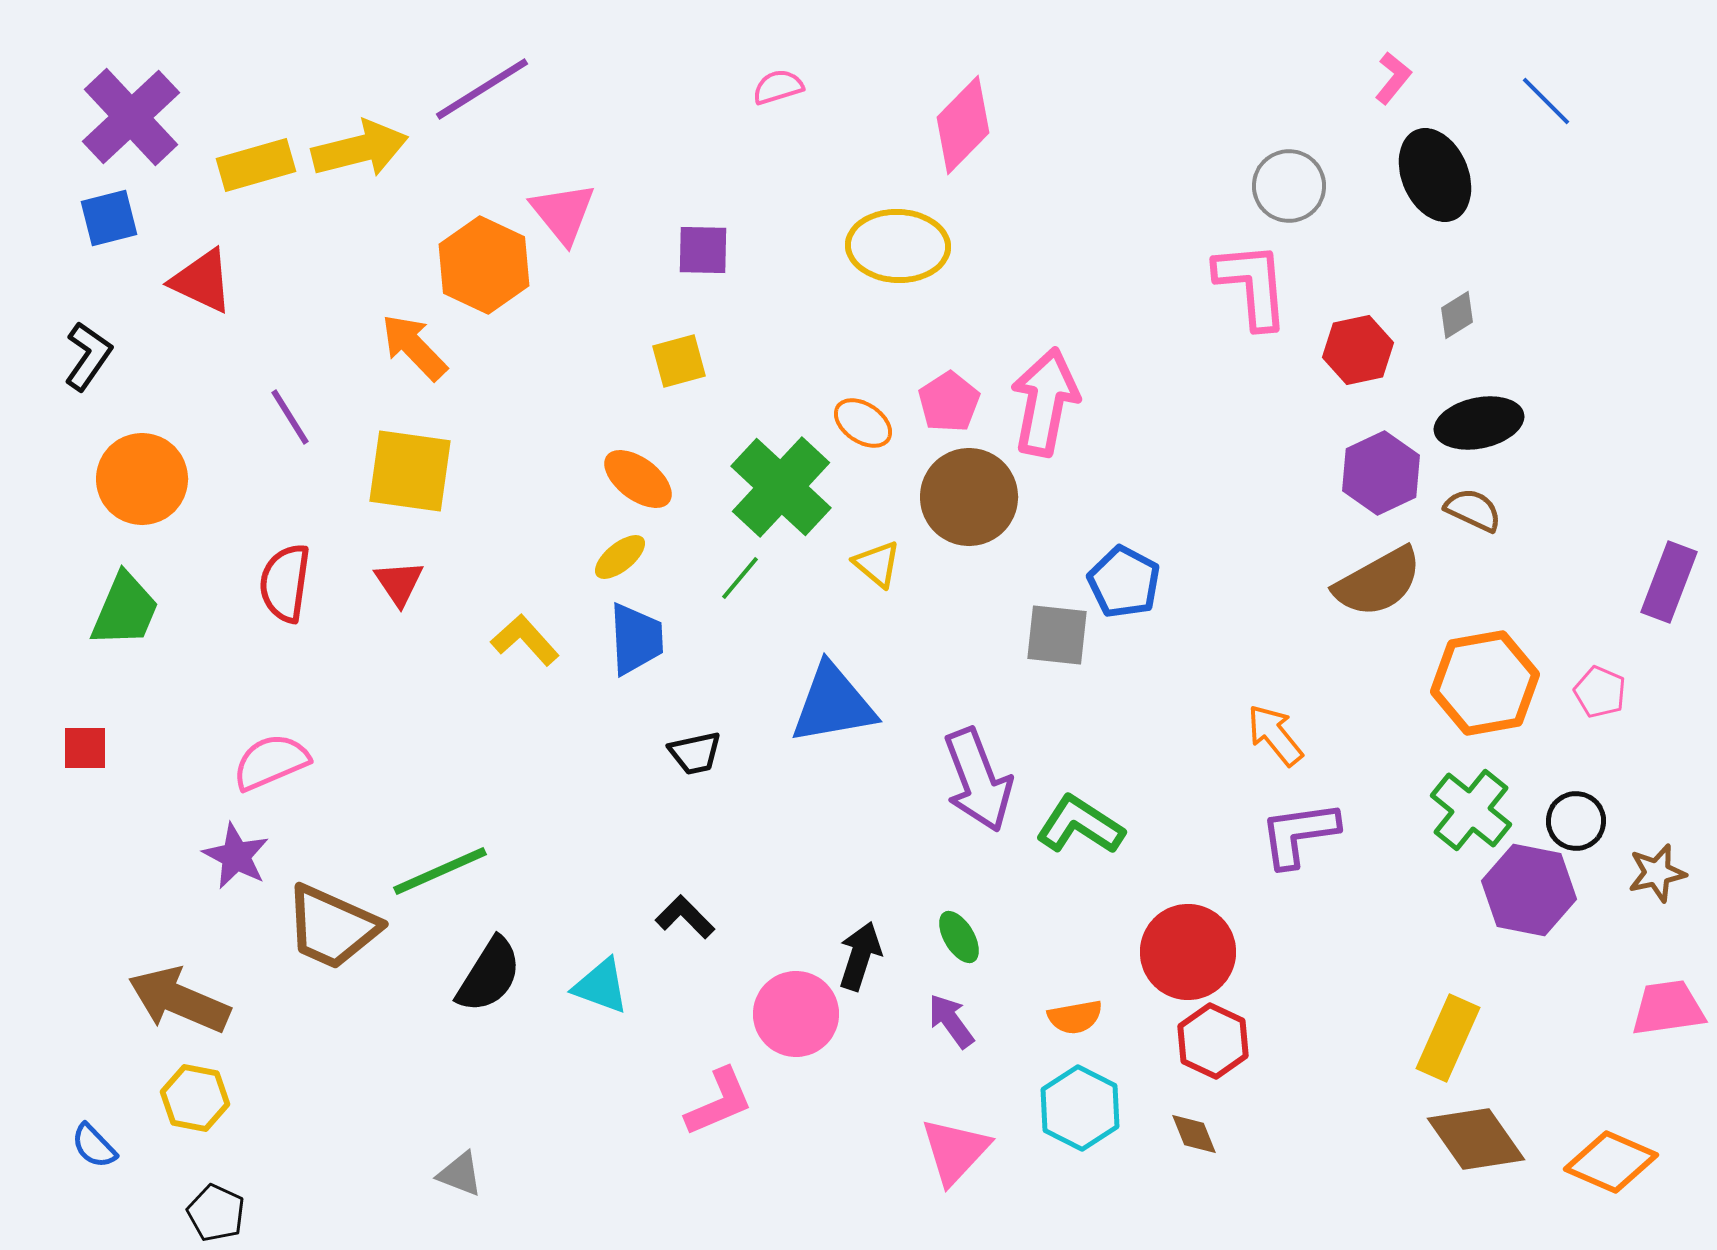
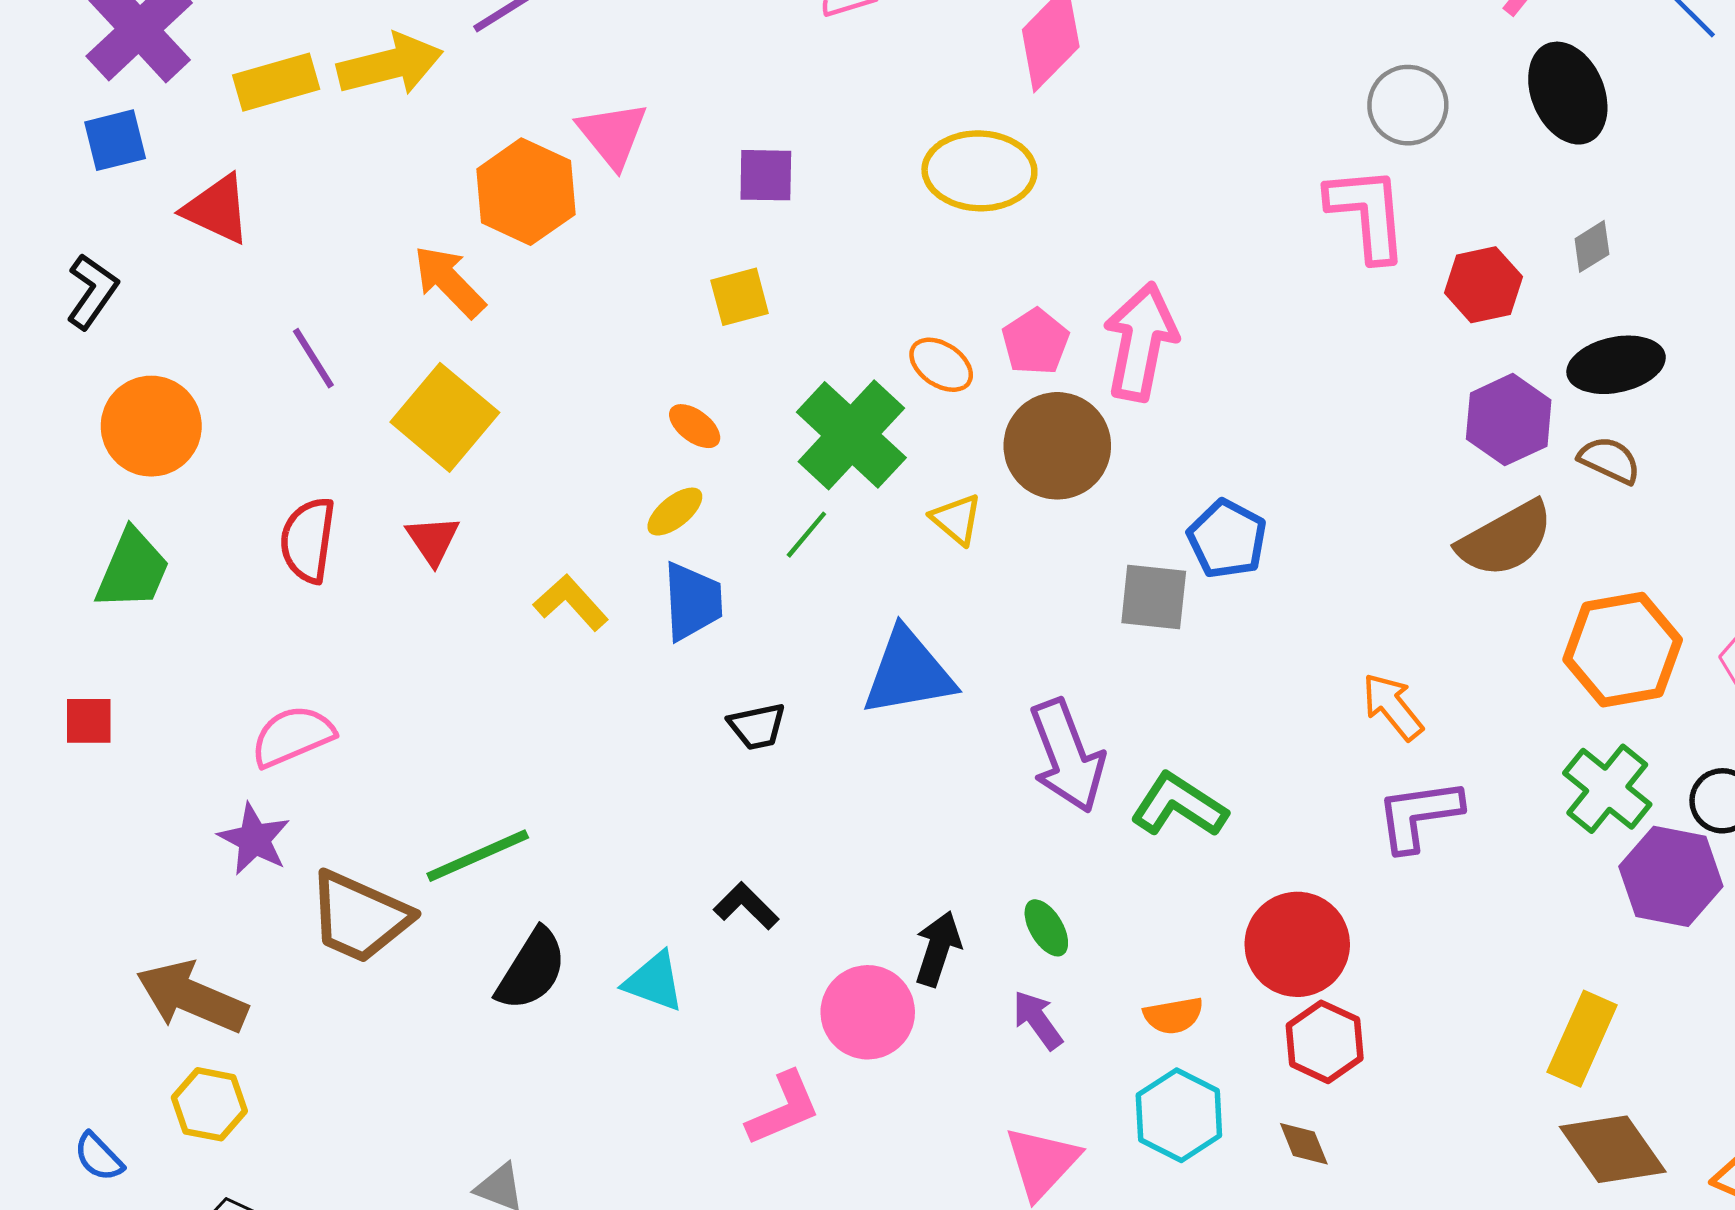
yellow square: (410, 471) -> (445, 417), turned 32
orange ellipse: (638, 479) -> (695, 426), size x0.7

